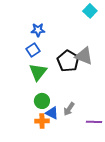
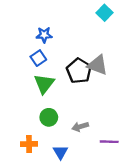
gray arrow: (69, 109) -> (80, 127), turned 40
blue triangle: (52, 113) -> (60, 152), moved, turned 32
orange cross: (42, 121) -> (29, 144), moved

